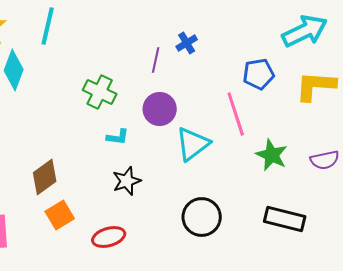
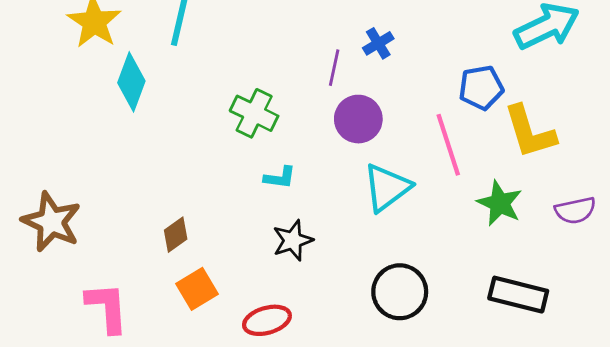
yellow L-shape: (316, 86) -> (530, 132), moved, turned -111
purple circle: (160, 109) -> (358, 119), moved
brown diamond: (45, 177) -> (176, 235), size x0.7

